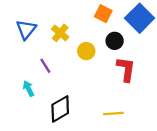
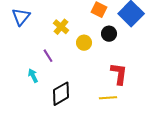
blue triangle: (26, 29) -> (21, 17), moved
red L-shape: (126, 69) -> (119, 74), moved

